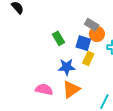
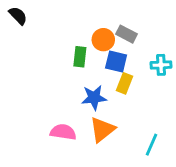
orange circle: (97, 34) -> (103, 40), moved
green rectangle: (59, 38) -> (80, 57), turned 40

